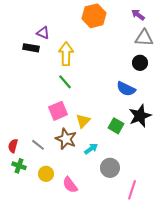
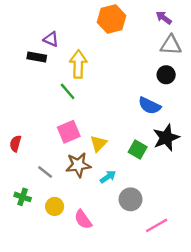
green line: (65, 82) -> (68, 91), moved
brown star: (66, 139) -> (78, 165), turned -30
red semicircle: (13, 146) -> (15, 144), moved
pink line: (132, 190) -> (157, 225), turned 42

